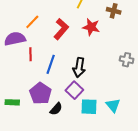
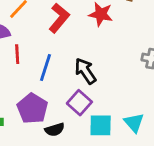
black arrow: (79, 67) -> (85, 71), turned 138
black semicircle: (56, 109) -> (55, 130), turned 32

